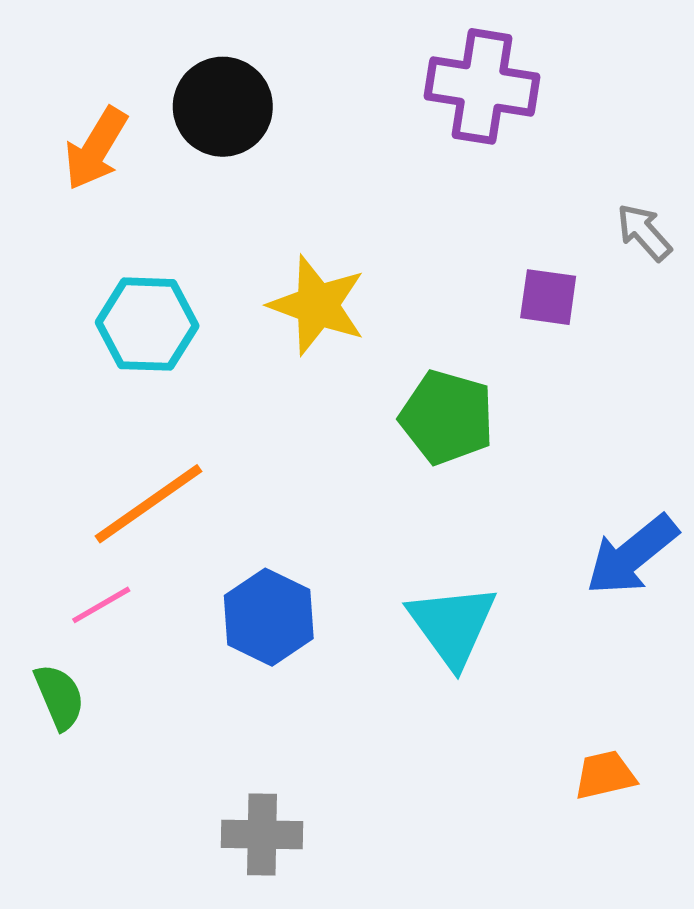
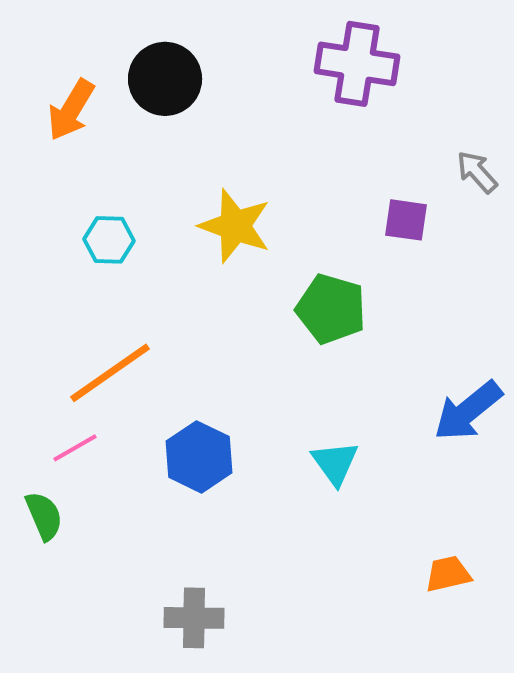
cyan hexagon: (147, 324) -> (109, 240), size x0.7
cyan triangle: (452, 625) -> (335, 463), size x0.7

